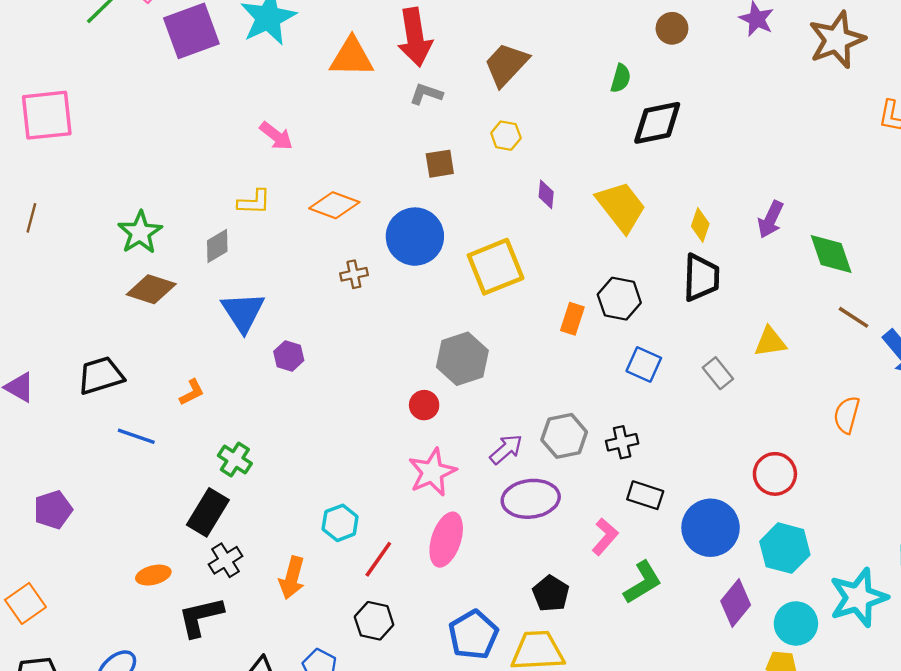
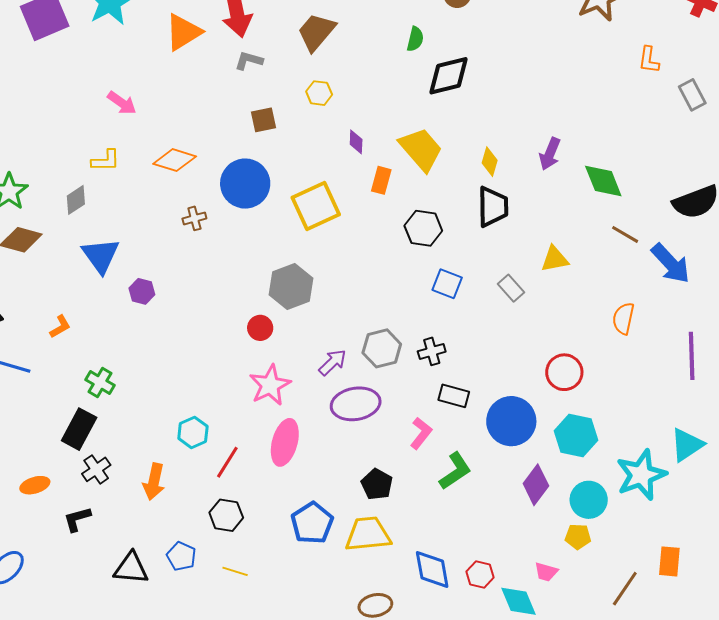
orange triangle: (352, 57) -> (183, 32), turned -30
orange rectangle: (572, 319) -> (381, 180), moved
black L-shape: (201, 617) -> (77, 519), size x0.7

